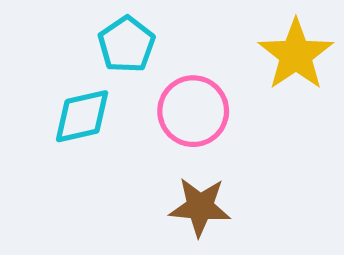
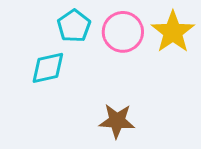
pink circle: (193, 111) -> (123, 32), moved

